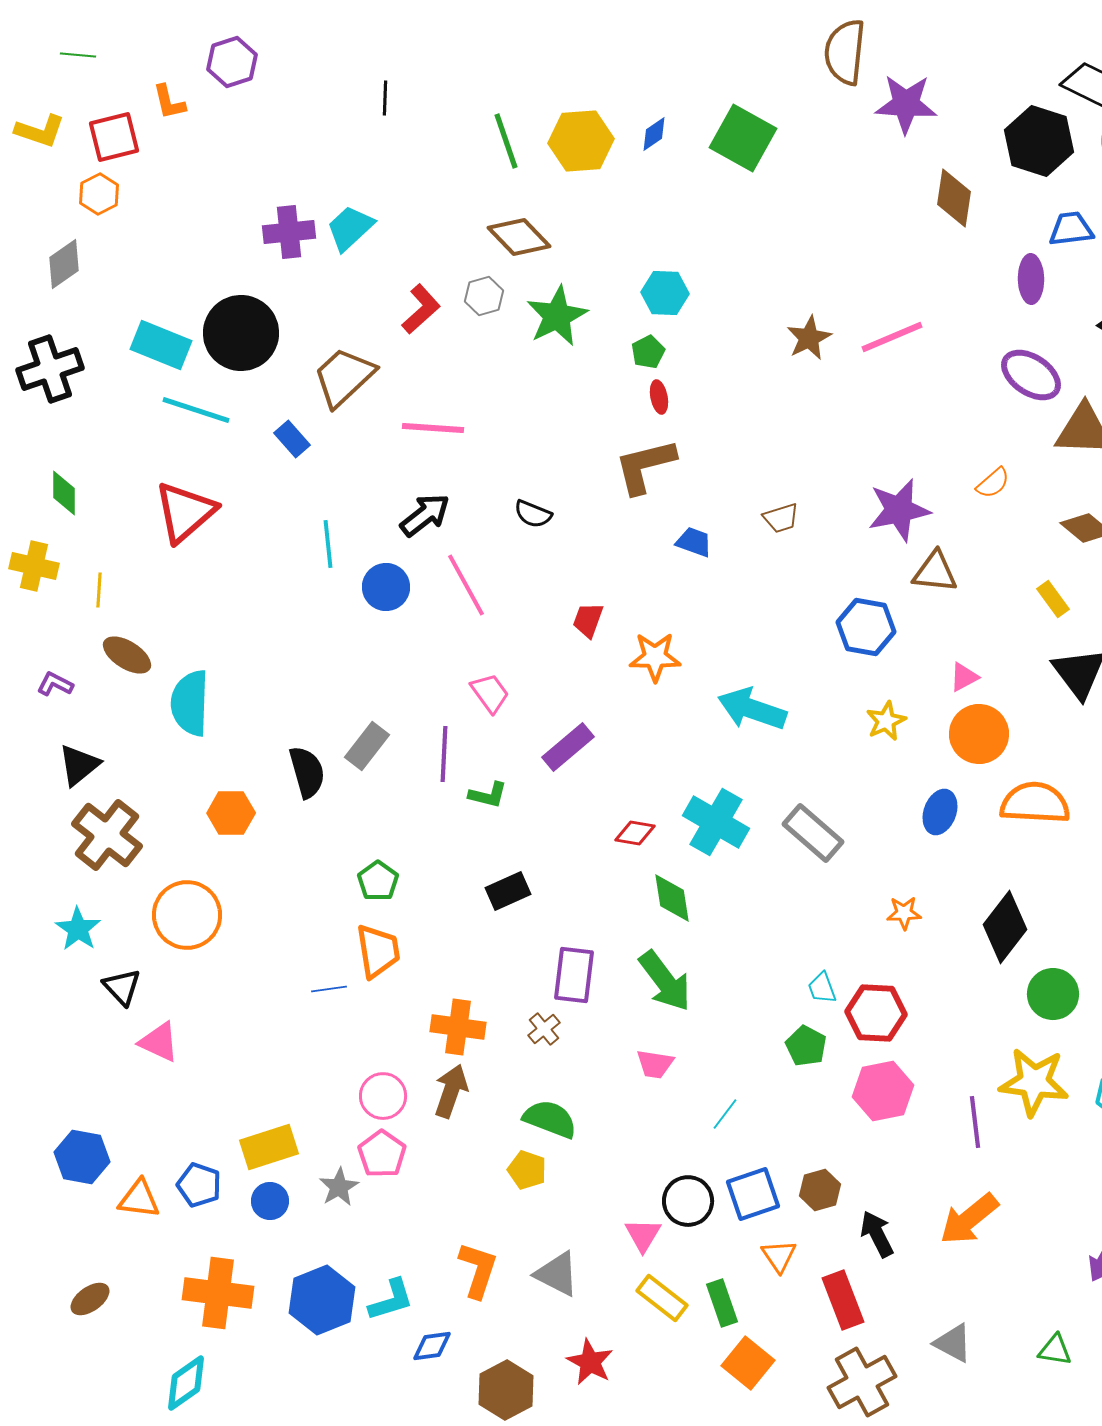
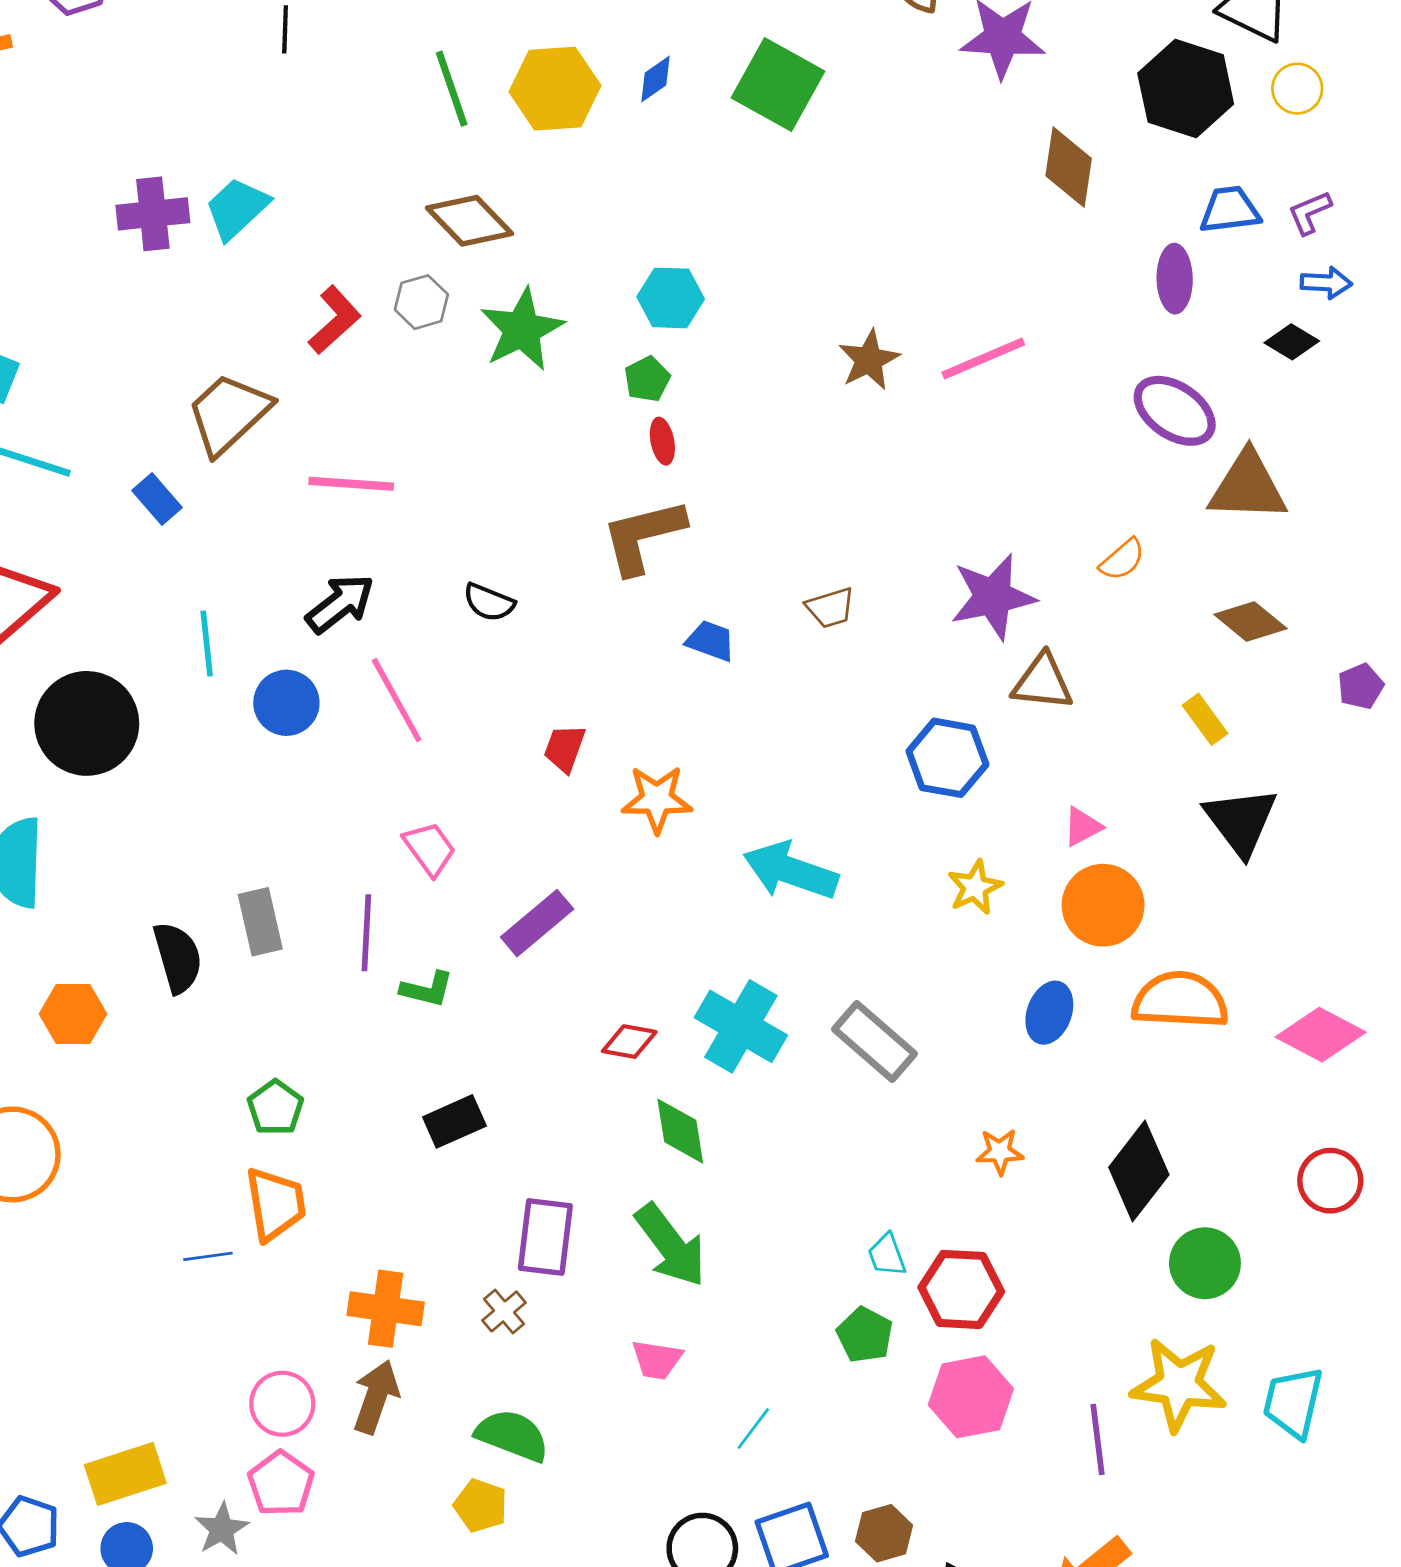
black circle: (241, 333) -> (87, 723), moved
gray rectangle: (367, 746) -> (260, 922), turned -51

